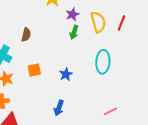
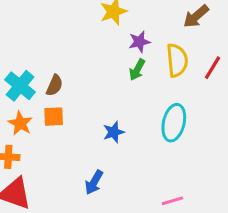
brown semicircle: (26, 35) -> (55, 85), moved
orange square: (34, 70) -> (54, 117), moved

